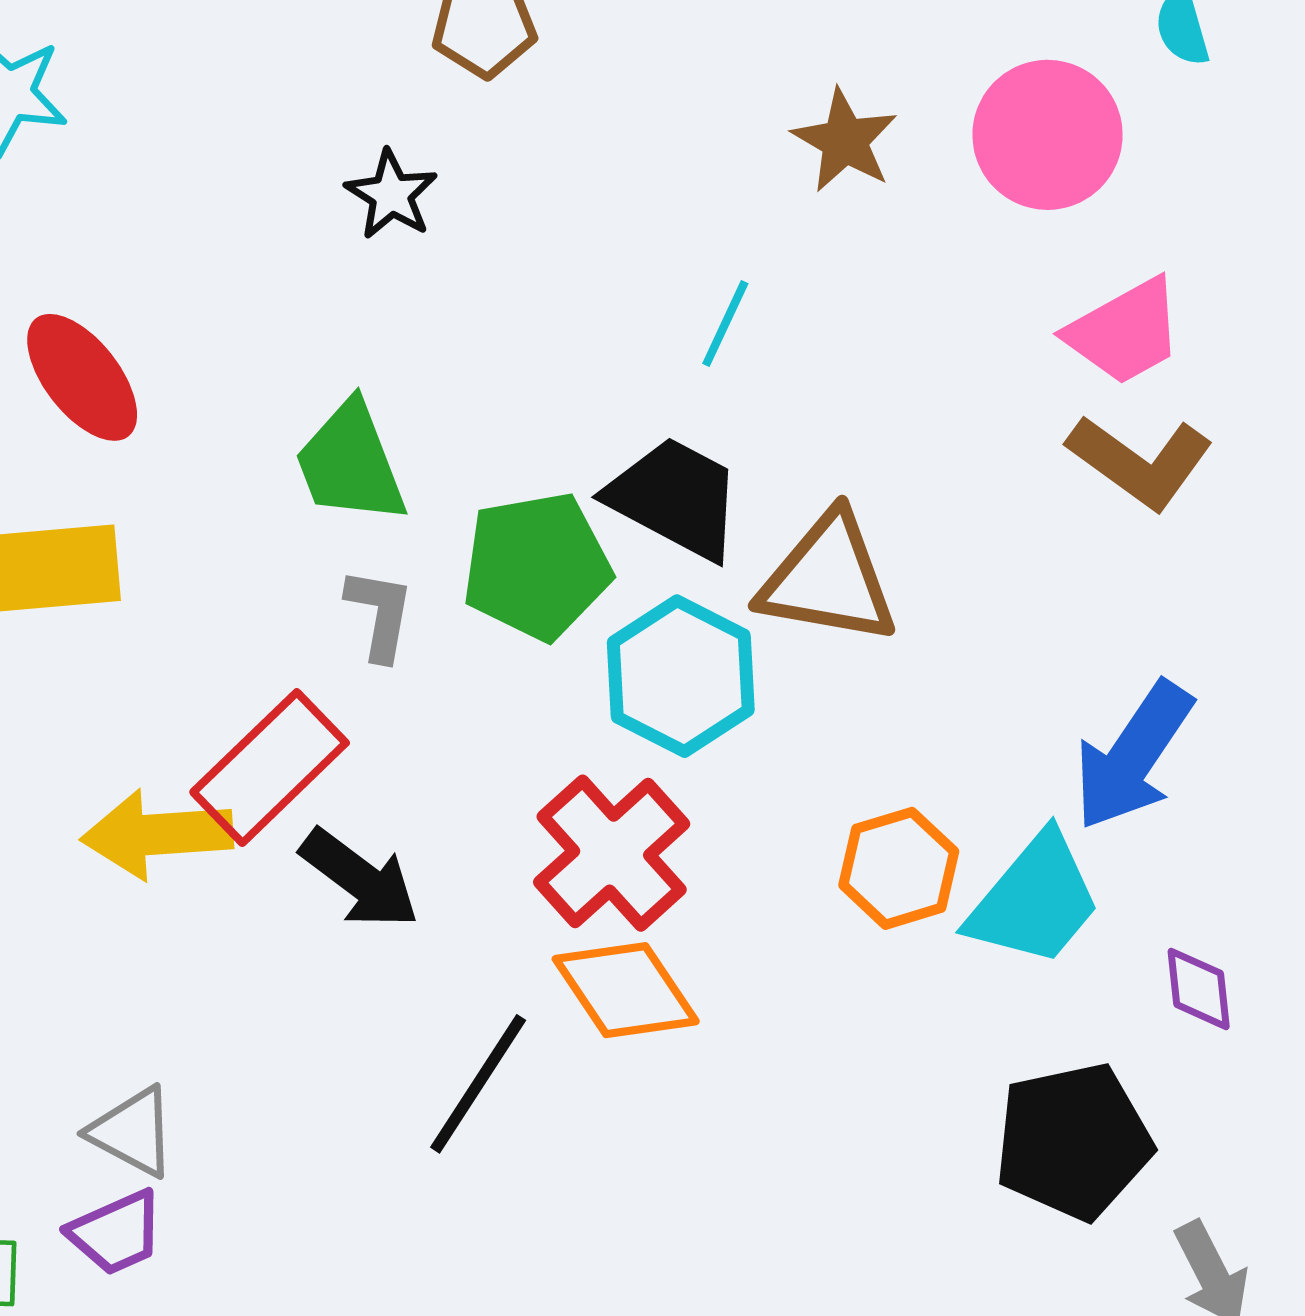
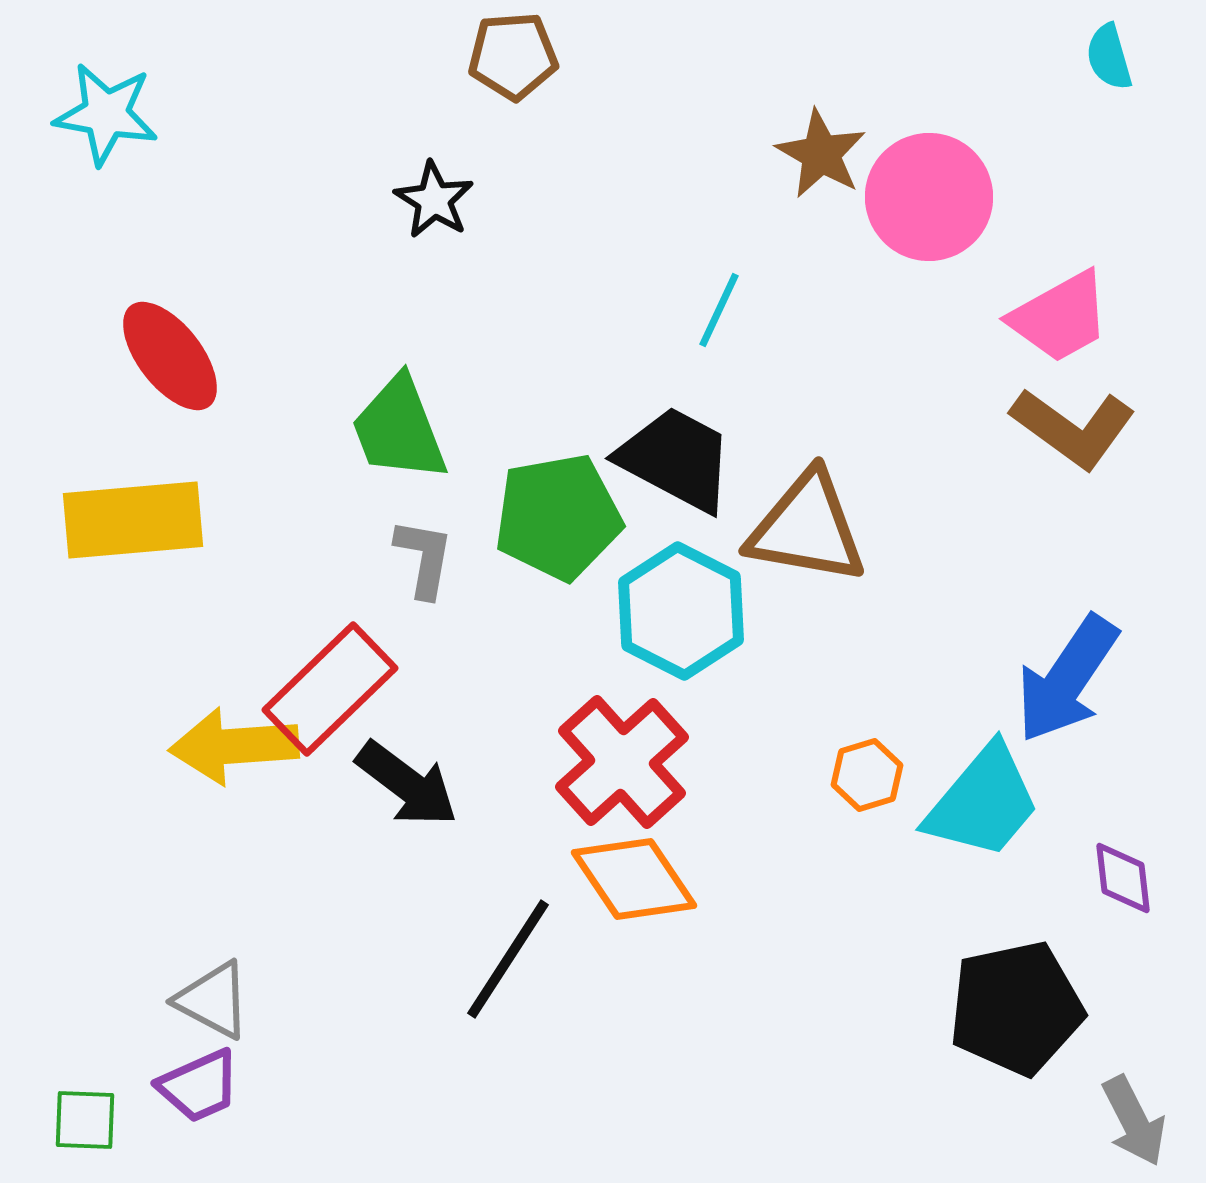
pink circle: (1048, 135) -> (929, 197), moved
orange hexagon: (899, 868) -> (867, 775), size x0.7

